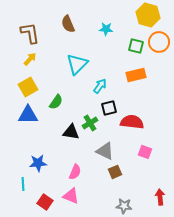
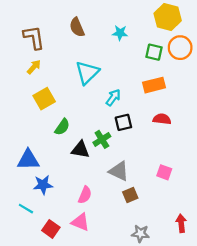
yellow square: (28, 87) -> (44, 99), moved
green semicircle: (56, 102) -> (62, 127), moved
blue triangle: (28, 115) -> (28, 160), moved
red semicircle: (132, 122) -> (162, 119), moved, size x0.7
cyan line: (23, 184) -> (26, 209), turned -56

